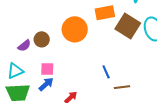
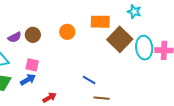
orange circle: (75, 29) -> (67, 32), size x0.6
blue line: (106, 72) -> (89, 80), turned -48

